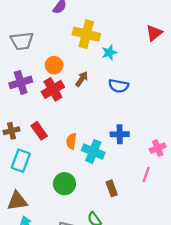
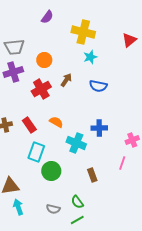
yellow cross: (86, 34) -> (83, 32), moved
orange circle: (54, 65) -> (44, 60), moved
purple cross: (21, 82) -> (13, 72), moved
orange semicircle: (71, 141) -> (56, 122), moved, turned 112
cyan rectangle: (21, 161) -> (36, 152), moved

